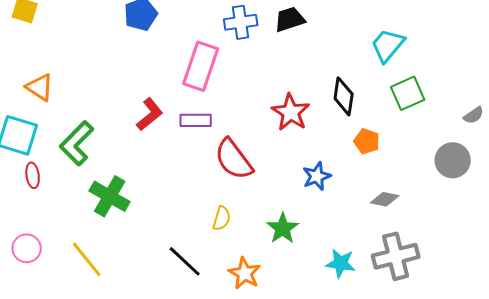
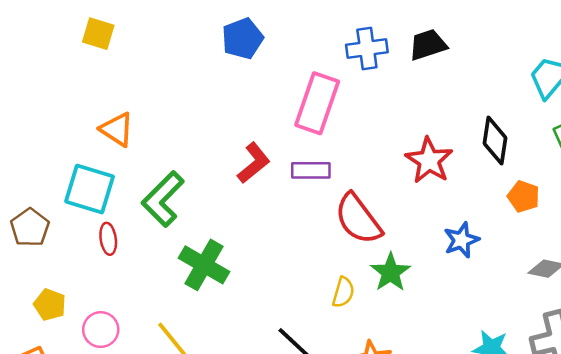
green star: (283, 228) -> (391, 272), moved

